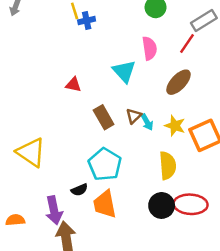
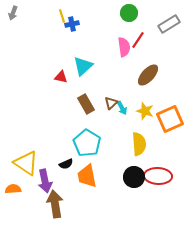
red line: (187, 43) -> (138, 40), moved
cyan triangle: (124, 71) -> (83, 66), moved, turned 30
yellow triangle: (31, 152) -> (26, 163), moved

